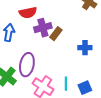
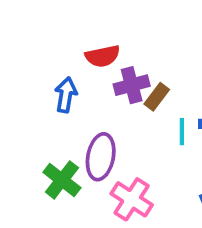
cyan line: (66, 84) -> (182, 132), moved

